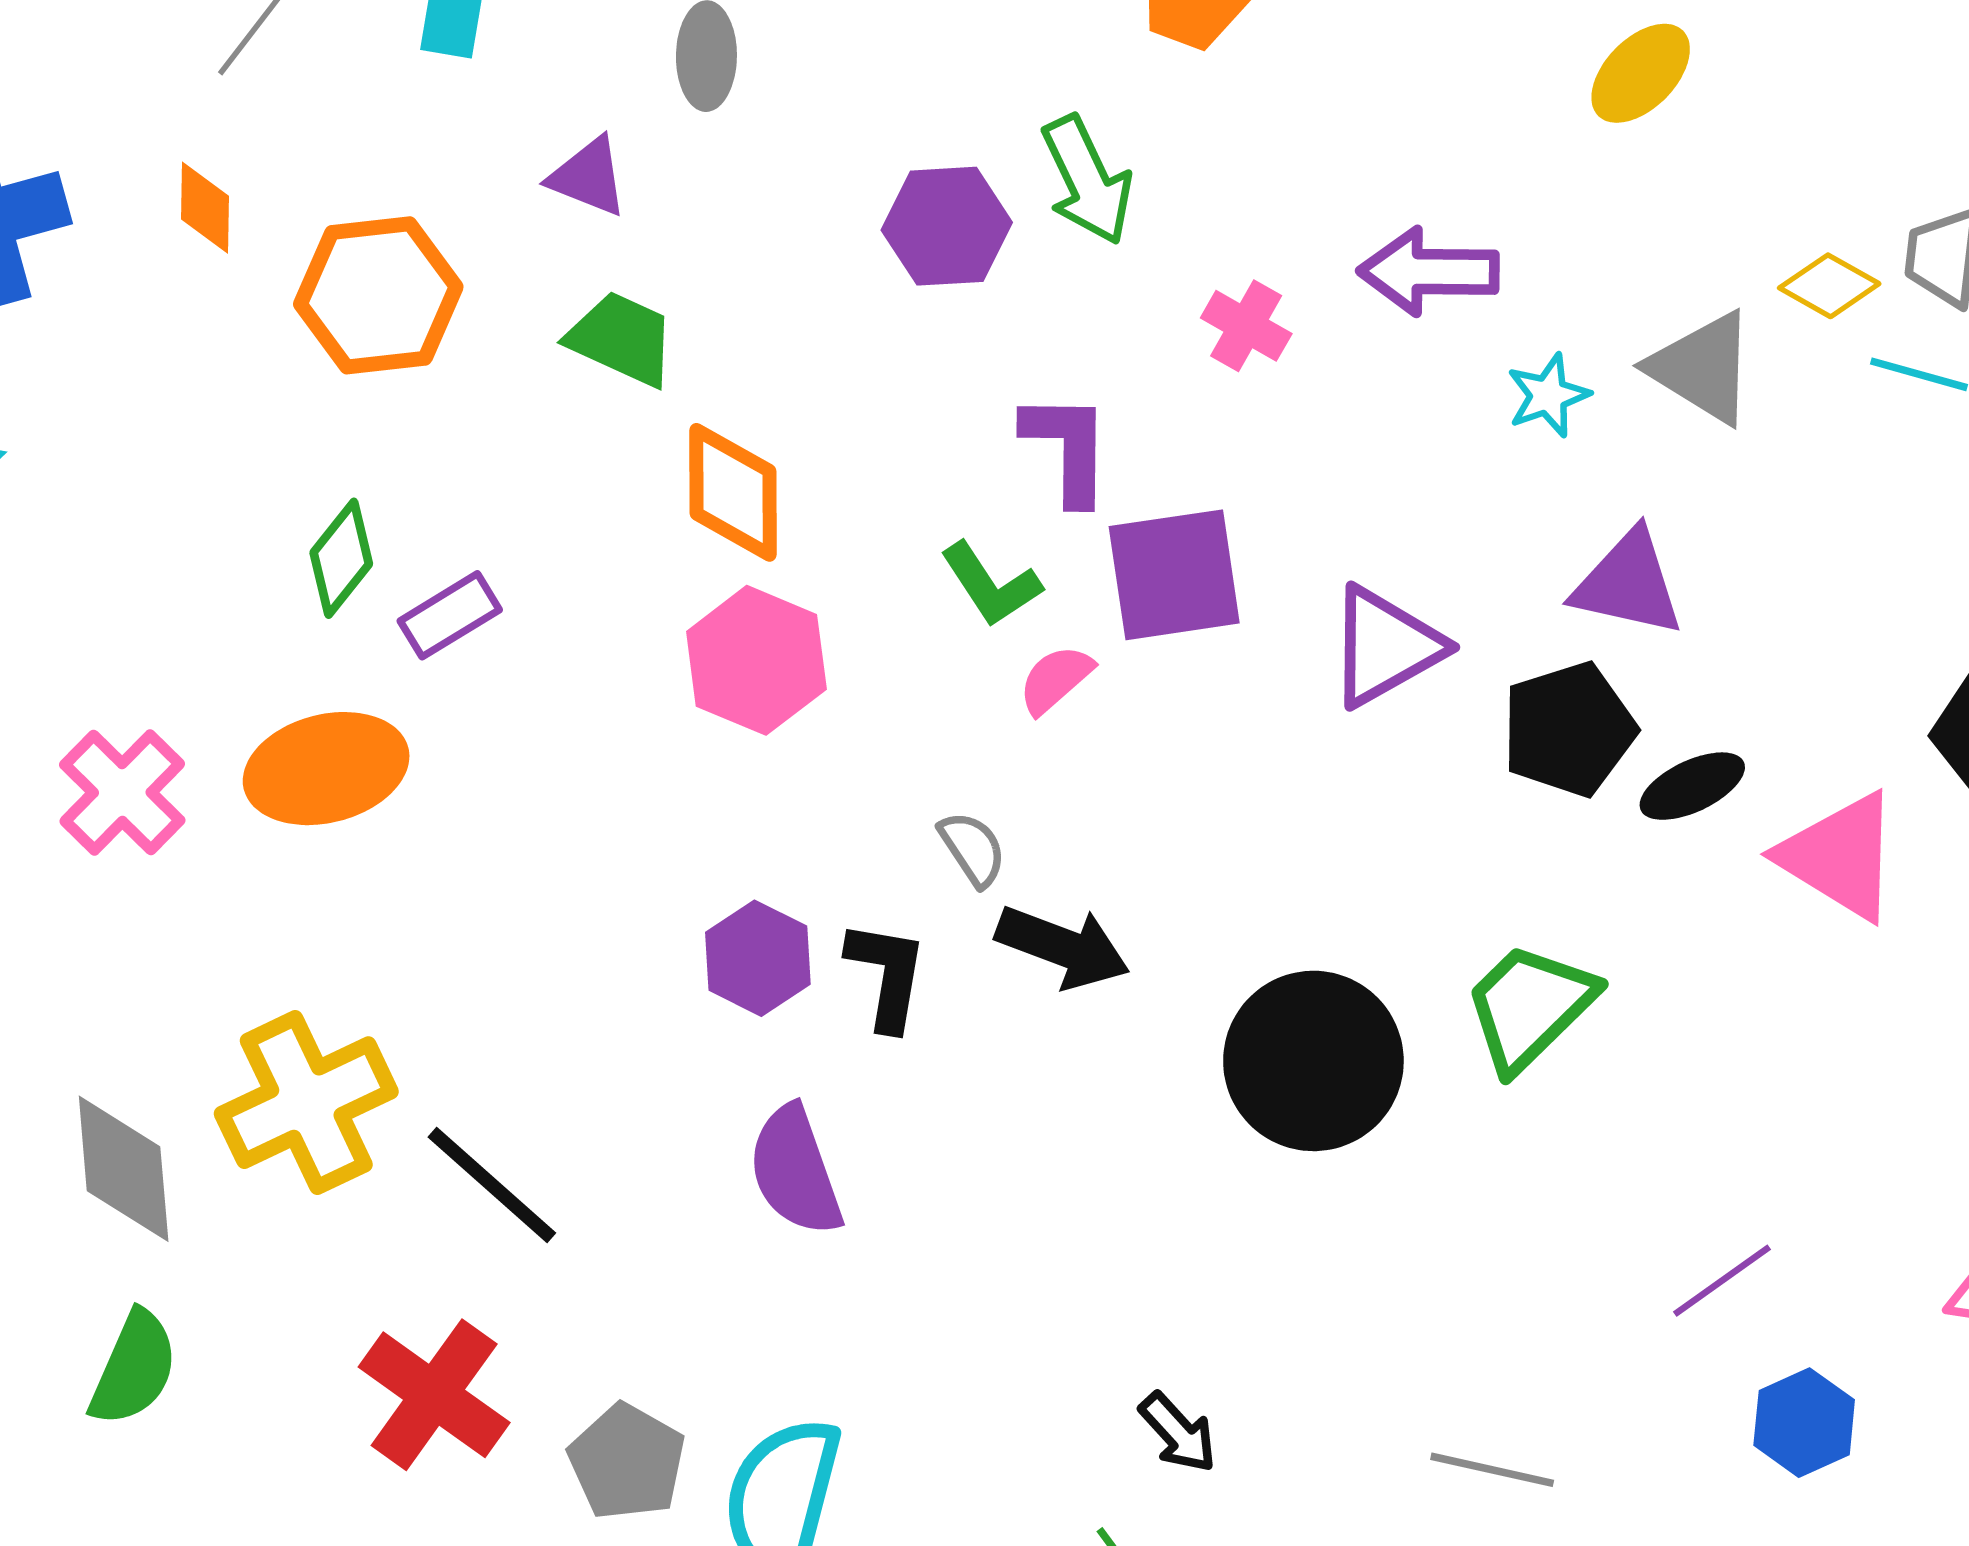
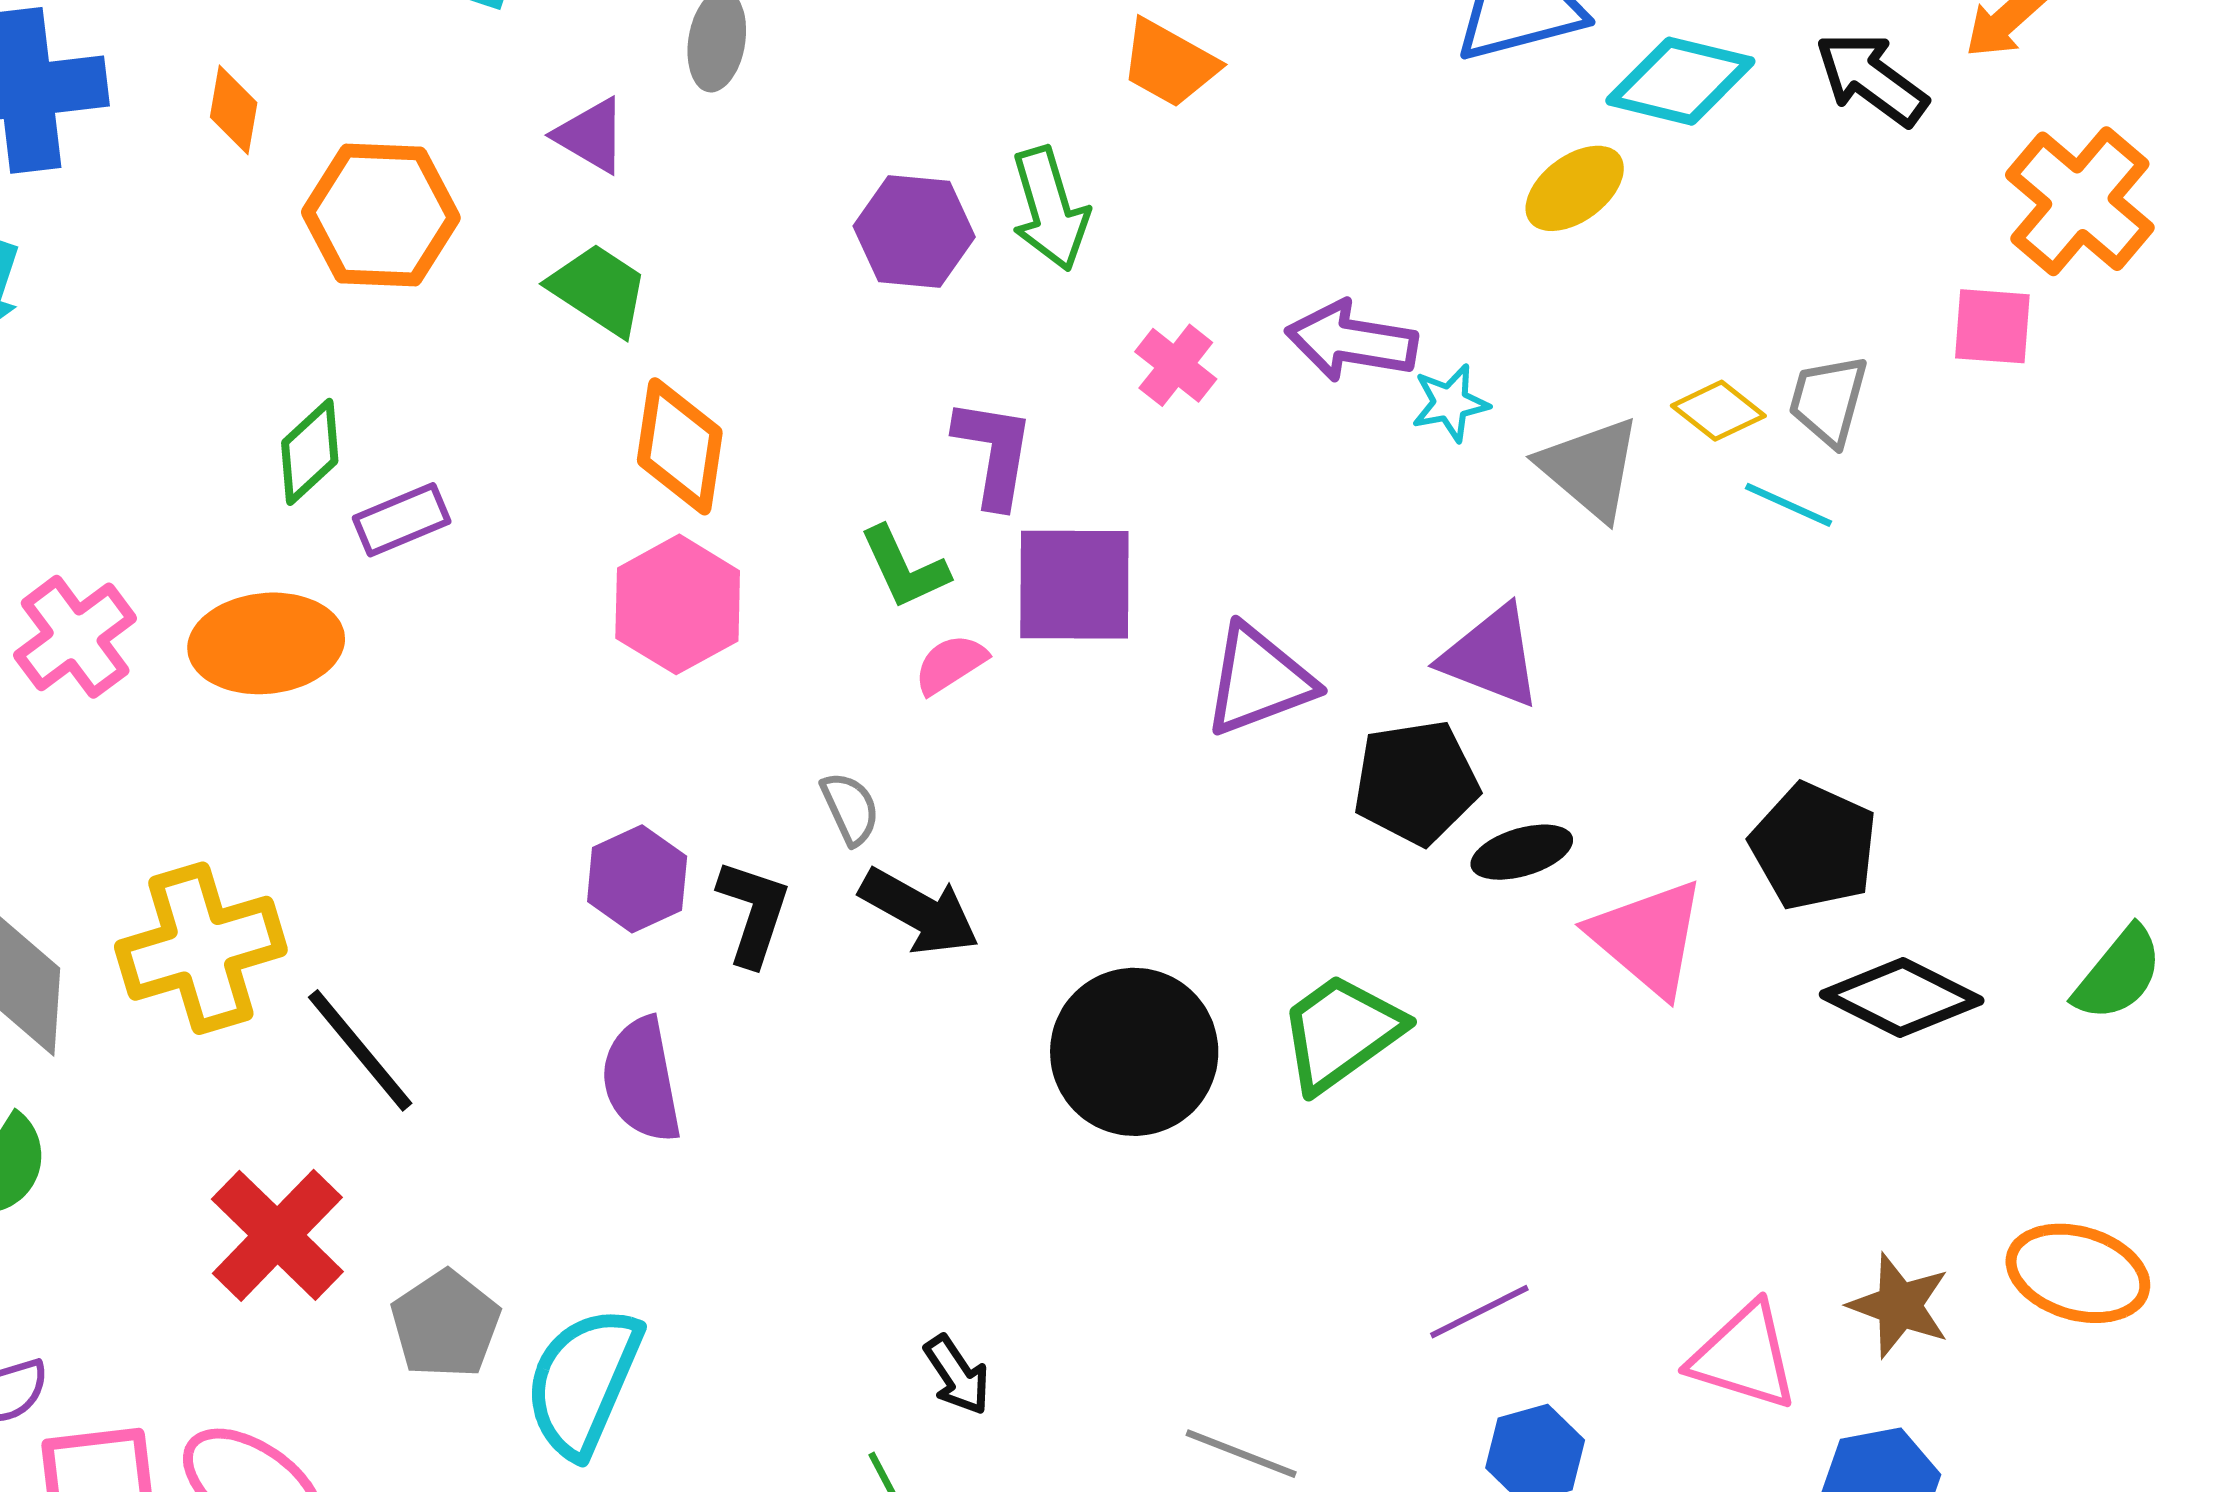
cyan star: (1548, 395) -> (1450, 403), moved

